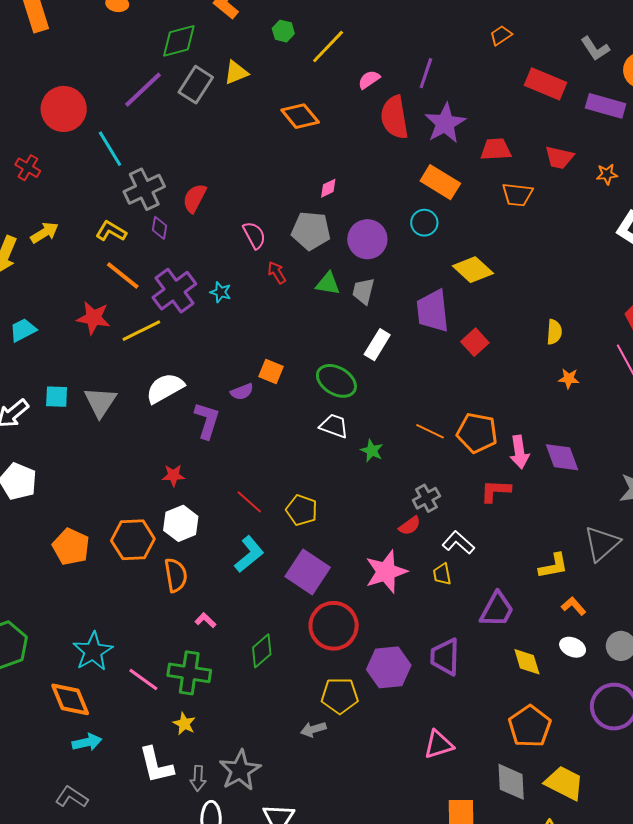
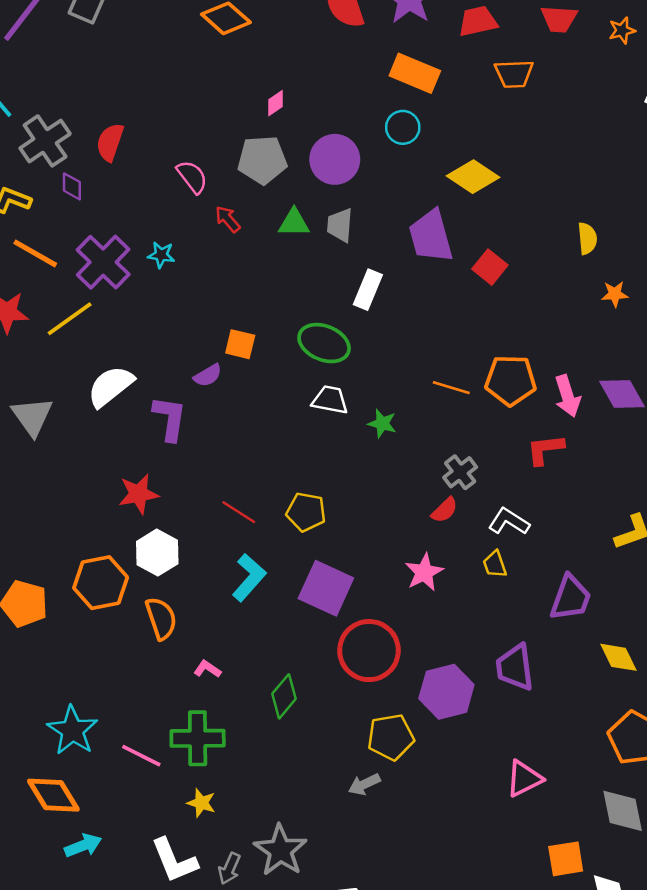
red star: (173, 475) -> (139, 494), size x1.4
pink star: (386, 572) -> (424, 572), size x0.7
gray arrow: (198, 778) -> (229, 869), turned 30

